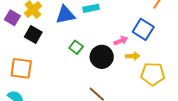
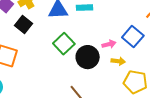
green square: (76, 47) -> (64, 44), size x1.5

